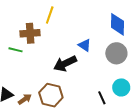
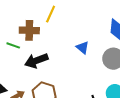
black arrow: (65, 64) -> (36, 61), moved

